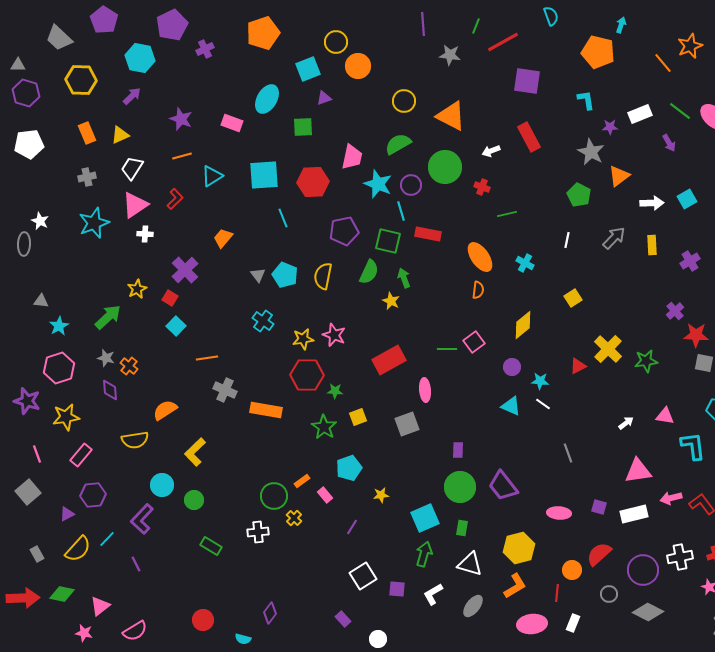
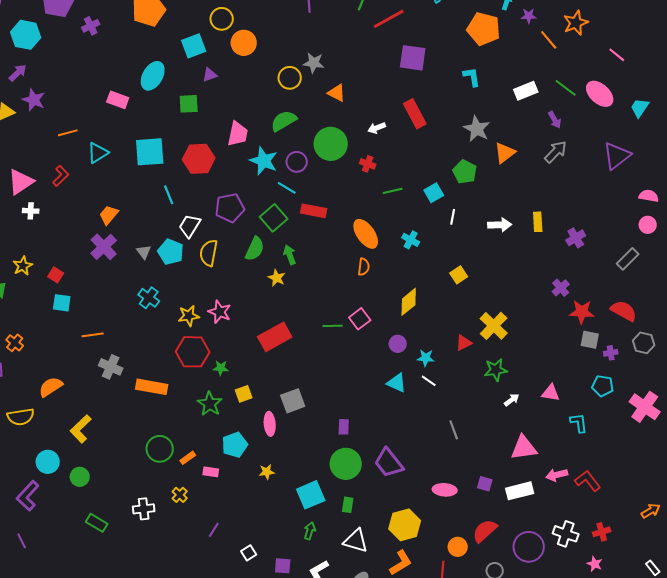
gray star: (450, 55) -> (314, 63), moved
orange triangle: (451, 116) -> (337, 93), size x0.6
purple star: (181, 119) -> (34, 100), moved
purple star: (610, 127) -> (529, 16), moved
white trapezoid: (132, 168) -> (190, 226), moved
cyan square: (687, 199) -> (434, 193), moved
white arrow: (652, 203) -> (500, 225), moved
cyan line: (401, 211) -> (287, 188), turned -42
gray arrow: (614, 238) -> (556, 152), moved
green square: (388, 241) -> (274, 218), turned 36
purple cross: (185, 270) -> (104, 247), moved
cyan square: (176, 326) -> (62, 303), turned -36
green star: (646, 361) -> (496, 370), moved
pink ellipse: (425, 390) -> (270, 424), moved
cyan L-shape: (693, 446) -> (579, 423), size x0.7
pink rectangle: (325, 495) -> (211, 472), turned -42
green circle: (274, 496) -> (160, 449), moved
purple line: (352, 527) -> (214, 530), moved
green arrow: (424, 554) -> (310, 531), size x0.7
white cross: (680, 557) -> (566, 534), turned 30
white square: (363, 576) -> (249, 553), size x0.6

